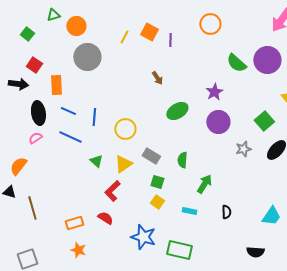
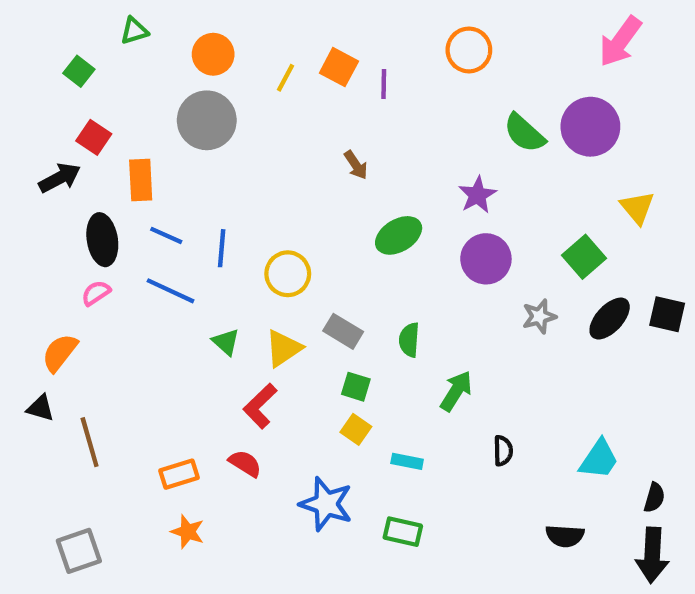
orange circle: (76, 26) -> (213, 54), moved
black arrow: (18, 84) -> (60, 178), turned -36
cyan rectangle: (189, 211) -> (407, 461), moved
green rectangle: (179, 250) -> (403, 532), size x0.7

